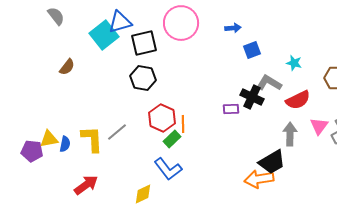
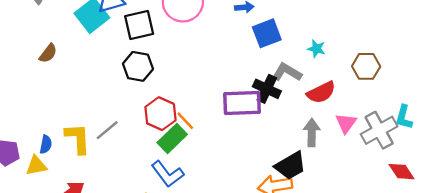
blue square: (252, 50) -> (267, 33), size x1.4
purple rectangle: (231, 109) -> (242, 103), size x2.0
orange line: (183, 124) -> (185, 121), turned -42
yellow triangle: (49, 139) -> (36, 166), moved
green rectangle: (172, 139) -> (172, 138), size x1.4

